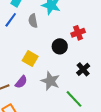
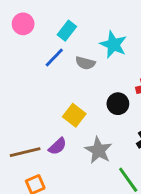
gray semicircle: (33, 21) -> (85, 63), turned -72

